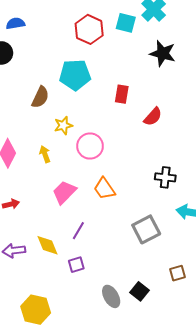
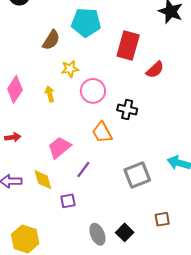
red rectangle: (122, 94) -> (128, 45), size x1.6
black cross: (165, 177) -> (127, 109), moved
pink trapezoid: (64, 192) -> (59, 147), moved
purple line: (78, 231) -> (83, 170), moved

